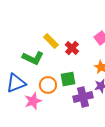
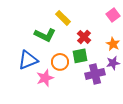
red cross: (72, 48) -> (84, 37), moved

